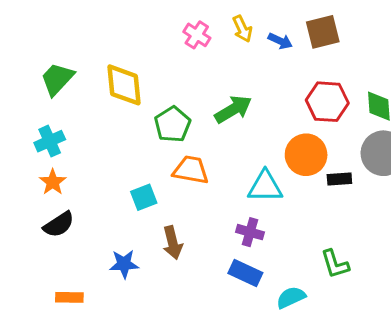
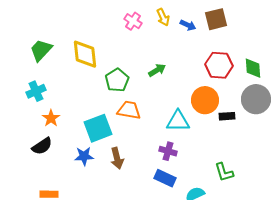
green arrow: (233, 109) -> (157, 70), size x0.7
orange star: (53, 182) -> (51, 118), moved
cyan square: (144, 197) -> (98, 128), size x1.6
blue star: (124, 264) -> (84, 156), moved

